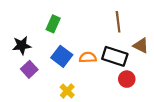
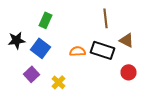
blue square: (62, 56) -> (40, 48), moved
purple square: (29, 69) -> (32, 74), moved
red circle: (127, 79) -> (128, 72), moved

